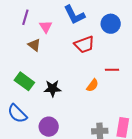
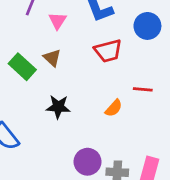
brown triangle: (34, 45) -> (52, 58), moved
green rectangle: (24, 81) -> (22, 67), moved
purple circle: (49, 127) -> (87, 162), moved

